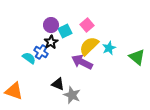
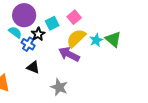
purple circle: (51, 25) -> (24, 15), moved, size x1.5
green triangle: (137, 57) -> (113, 39), moved
cyan semicircle: (29, 58) -> (15, 32), moved
black triangle: (58, 84) -> (33, 67), moved

